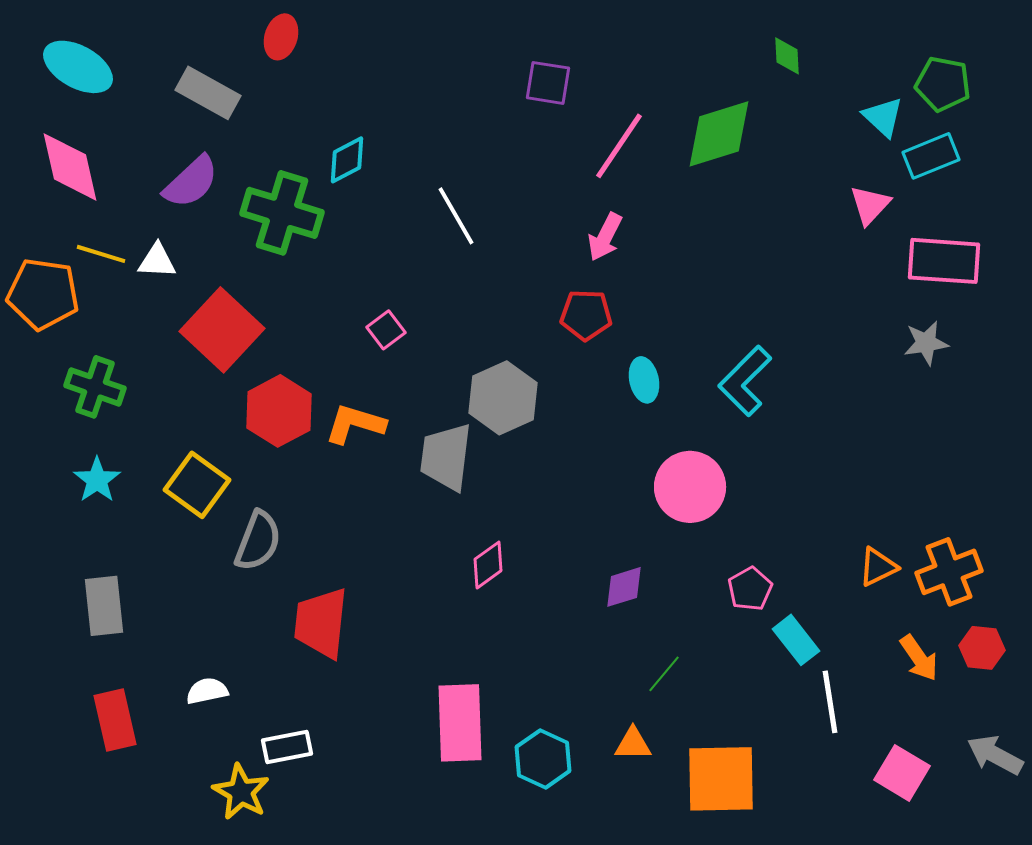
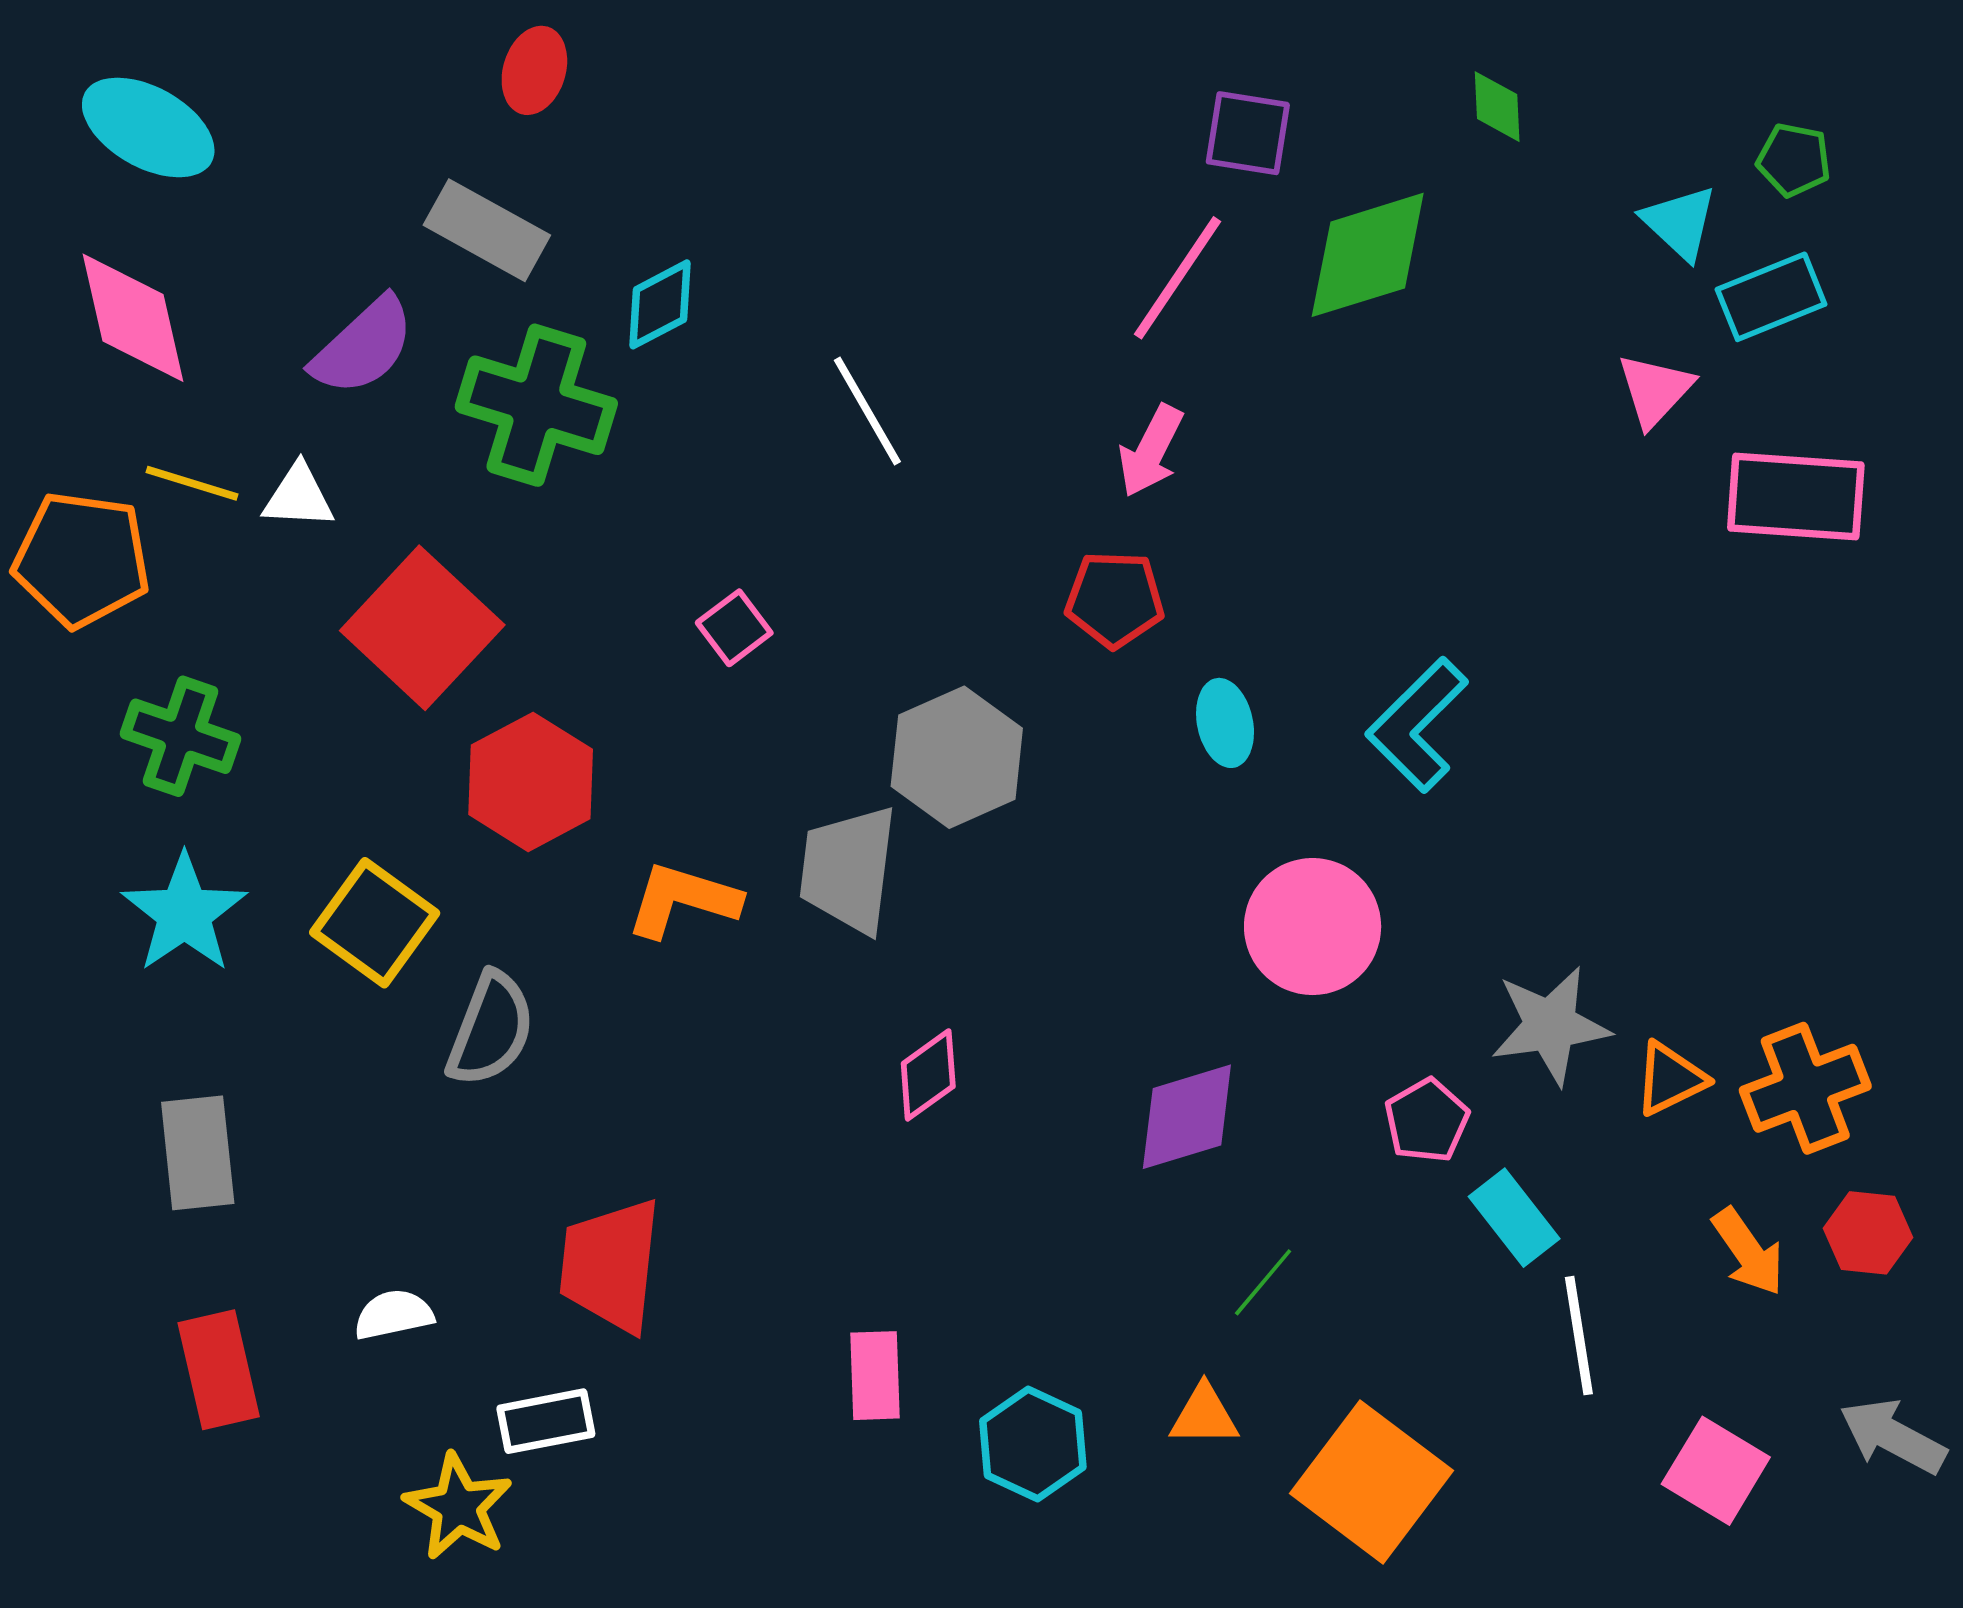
purple square: (548, 83) -> (1248, 133), moved
green pentagon: (943, 84) -> (1794, 160), size x0.7
gray rectangle: (208, 93) -> (487, 230), moved
gray star: (926, 343) -> (1550, 1025), moved, size x1.4
orange L-shape: (355, 424) -> (683, 900), moved
cyan star: (97, 480) -> (184, 913), size x1.4
purple diamond: (624, 587) -> (1187, 1117), size x1.4
red trapezoid: (321, 623) -> (611, 1265), moved
pink rectangle: (460, 723) -> (875, 1376), size x0.6
orange square: (721, 779) -> (1372, 1482), turned 38

